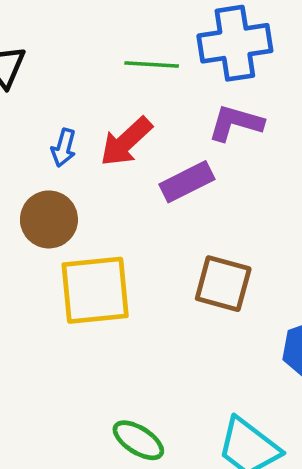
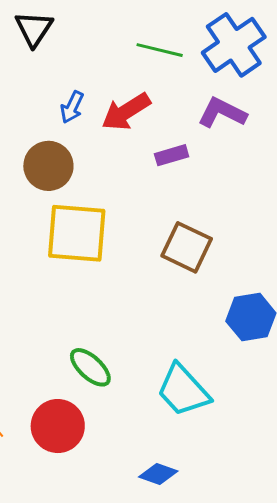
blue cross: (235, 43) -> (234, 45), turned -36
purple rectangle: (187, 182) -> (172, 155), size x0.7

